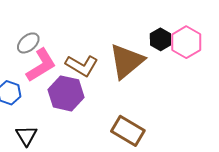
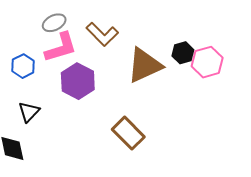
brown L-shape: (82, 66) -> (102, 34), moved

